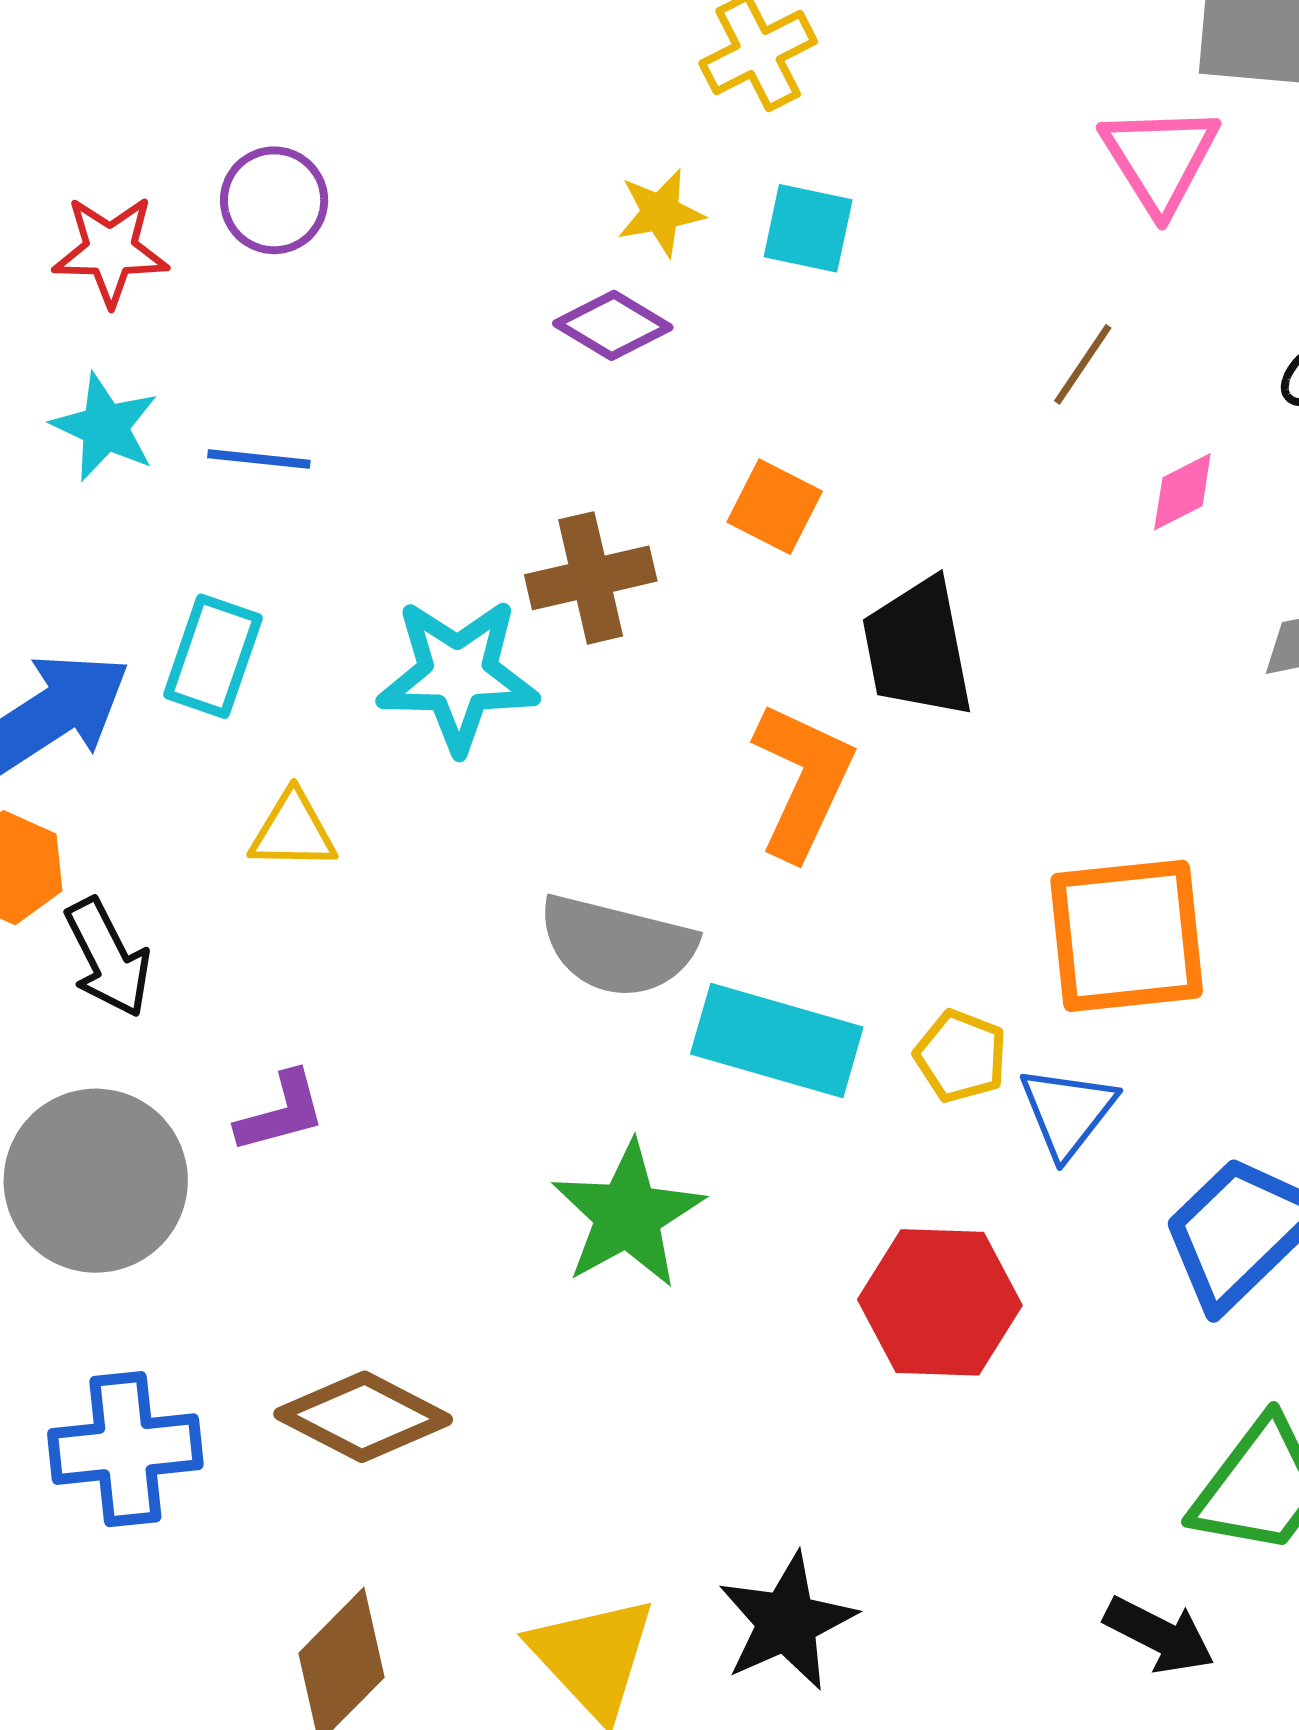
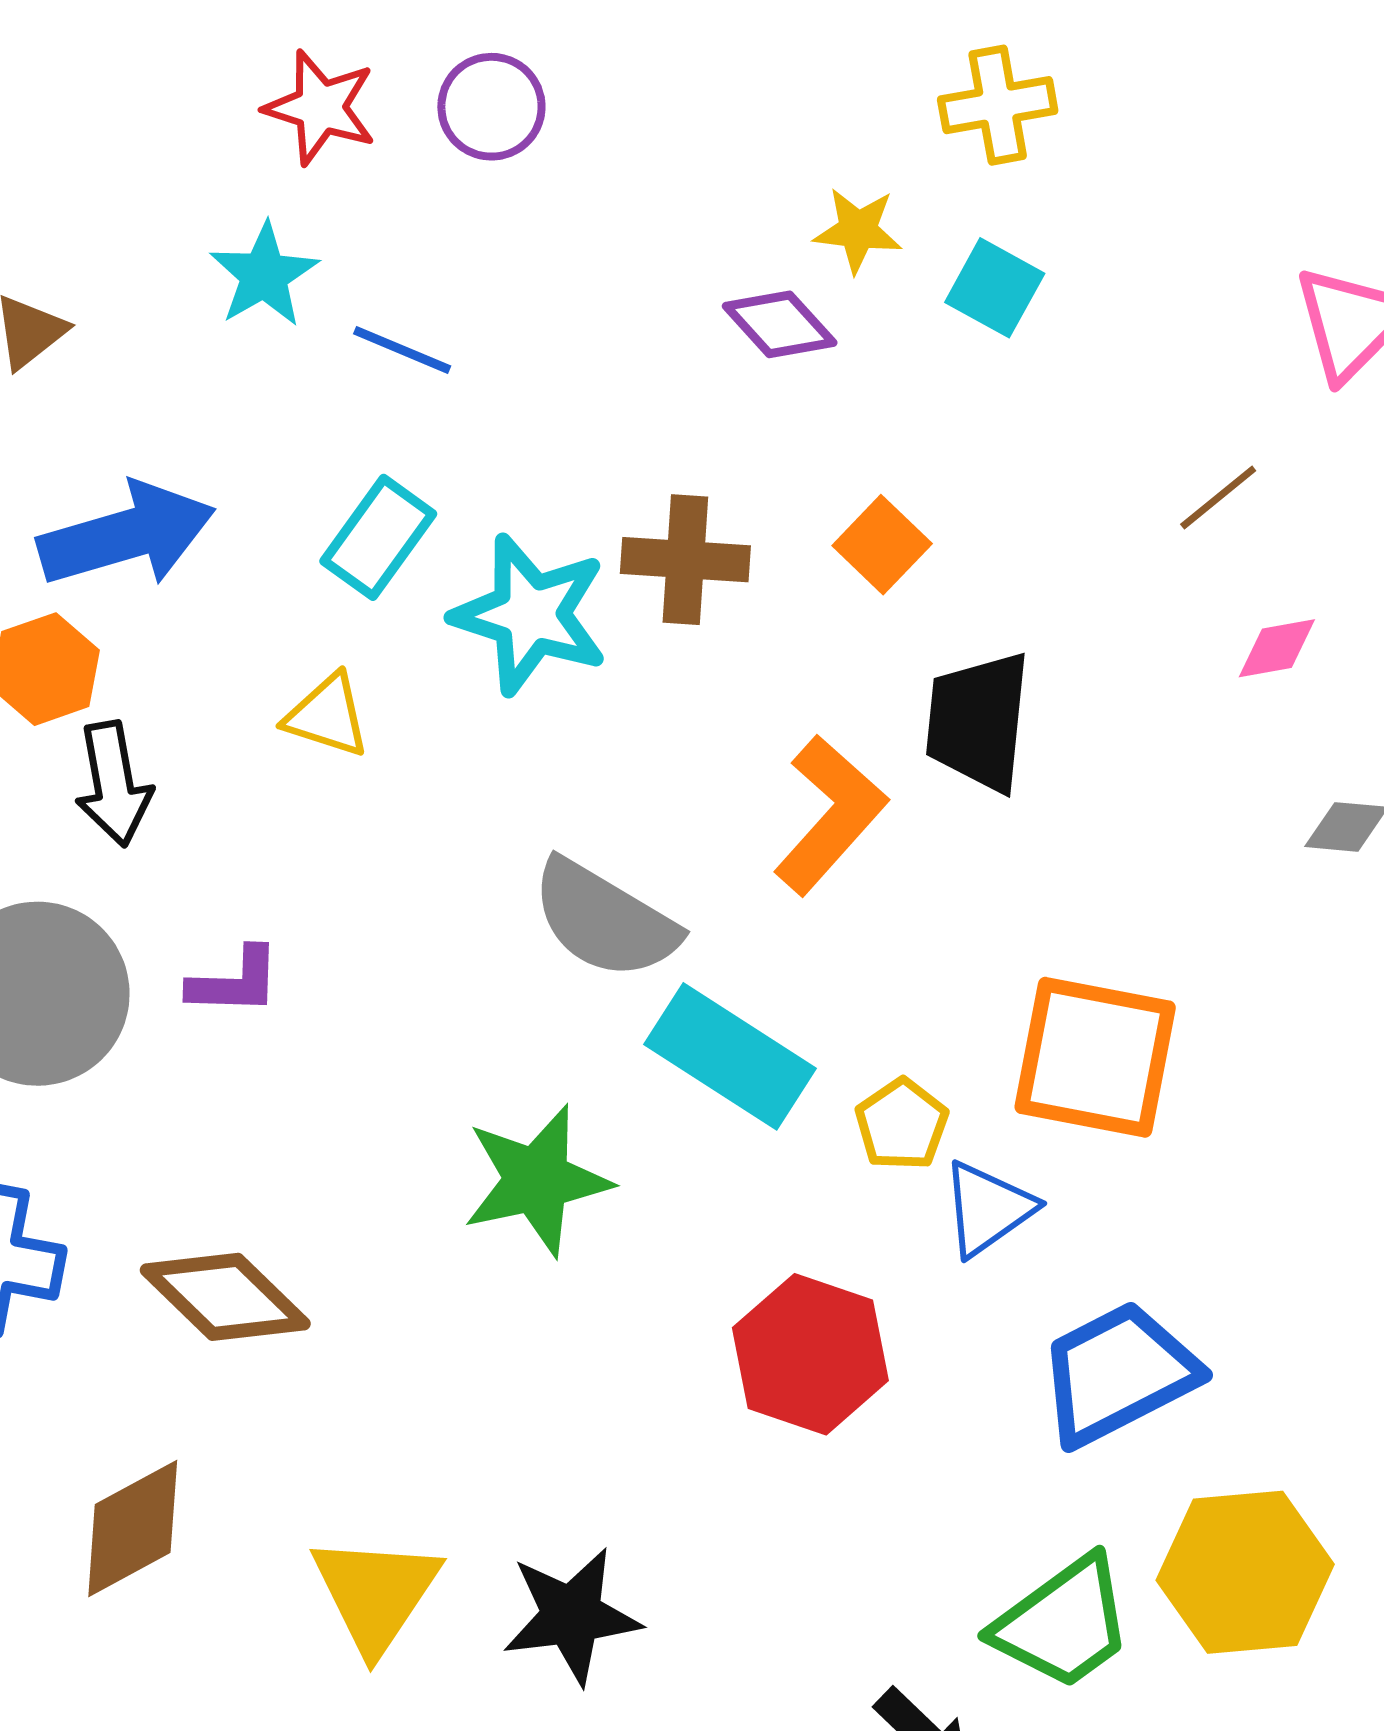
cyan rectangle: (213, 656) -> (378, 537), moved

